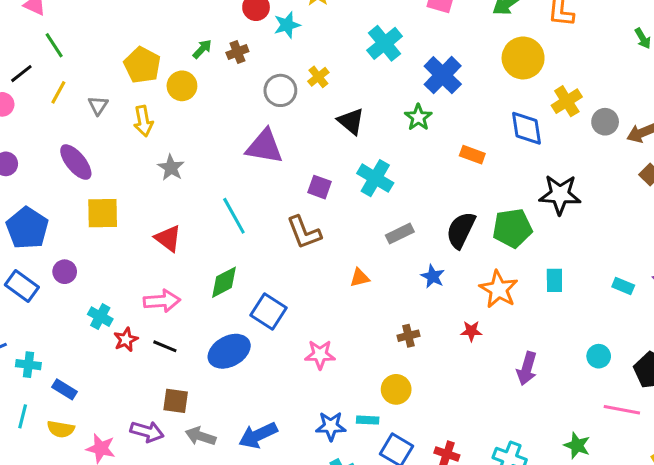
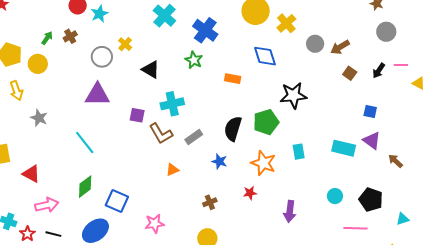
yellow cross: (567, 101) -> (286, 23), moved
cyan cross: (375, 178) -> (172, 104), turned -35
brown L-shape: (304, 232) -> (161, 134), moved
red triangle: (168, 238) -> (31, 174), moved
cyan rectangle: (623, 286) -> (344, 148), size x1.6

